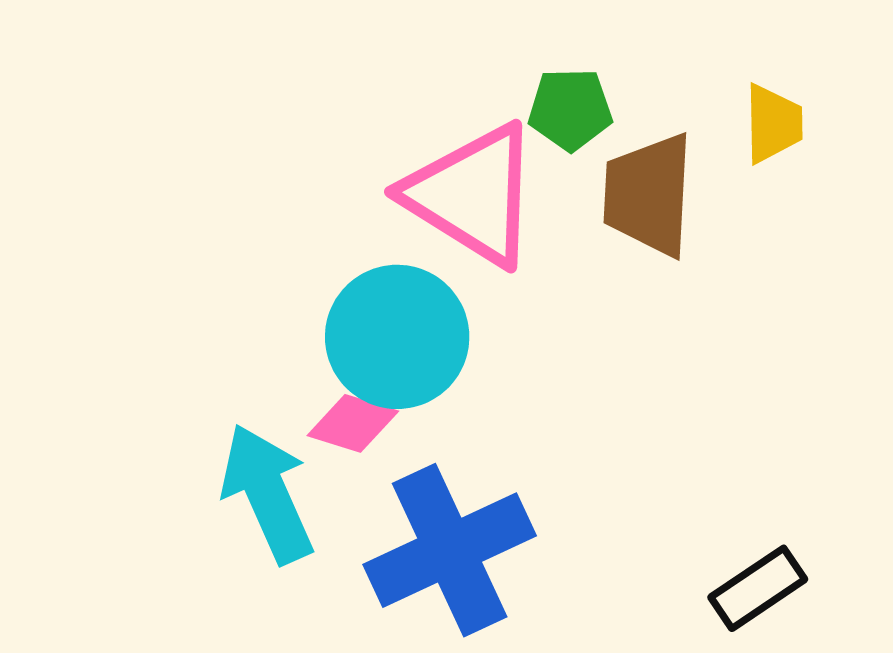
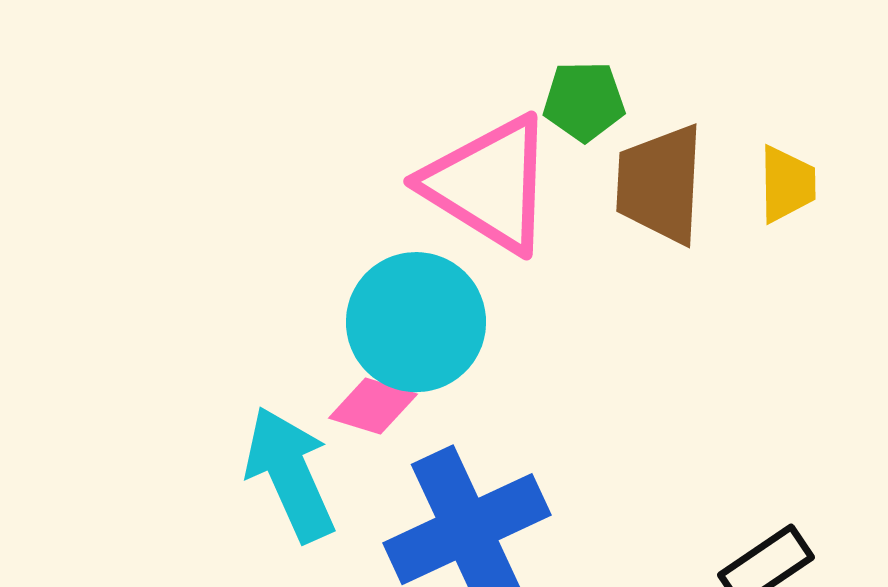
yellow trapezoid: (773, 124) -> (787, 184), moved

